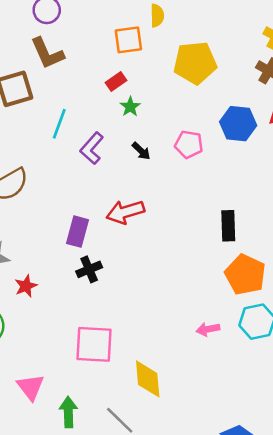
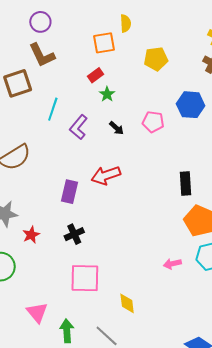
yellow pentagon: (195, 63) -> (156, 59), size x0.7
black cross: (89, 269) -> (74, 234), moved
yellow diamond: (148, 379) -> (127, 303), size x0.7

